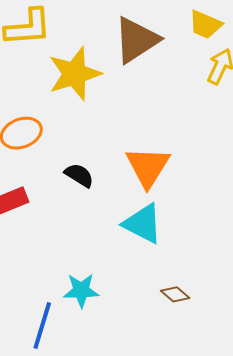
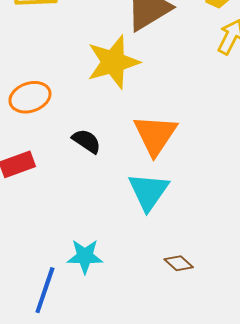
yellow star: (75, 74) -> (113, 62), moved
cyan triangle: (143, 224) -> (149, 191), turned 36

